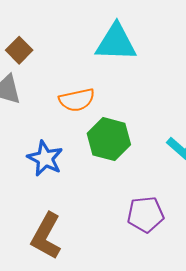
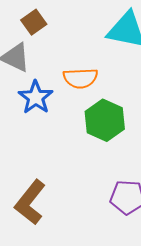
blue star: (45, 158) -> (36, 97), moved

